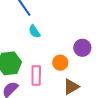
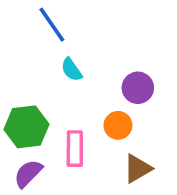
purple circle: (82, 48) -> (138, 88), moved

